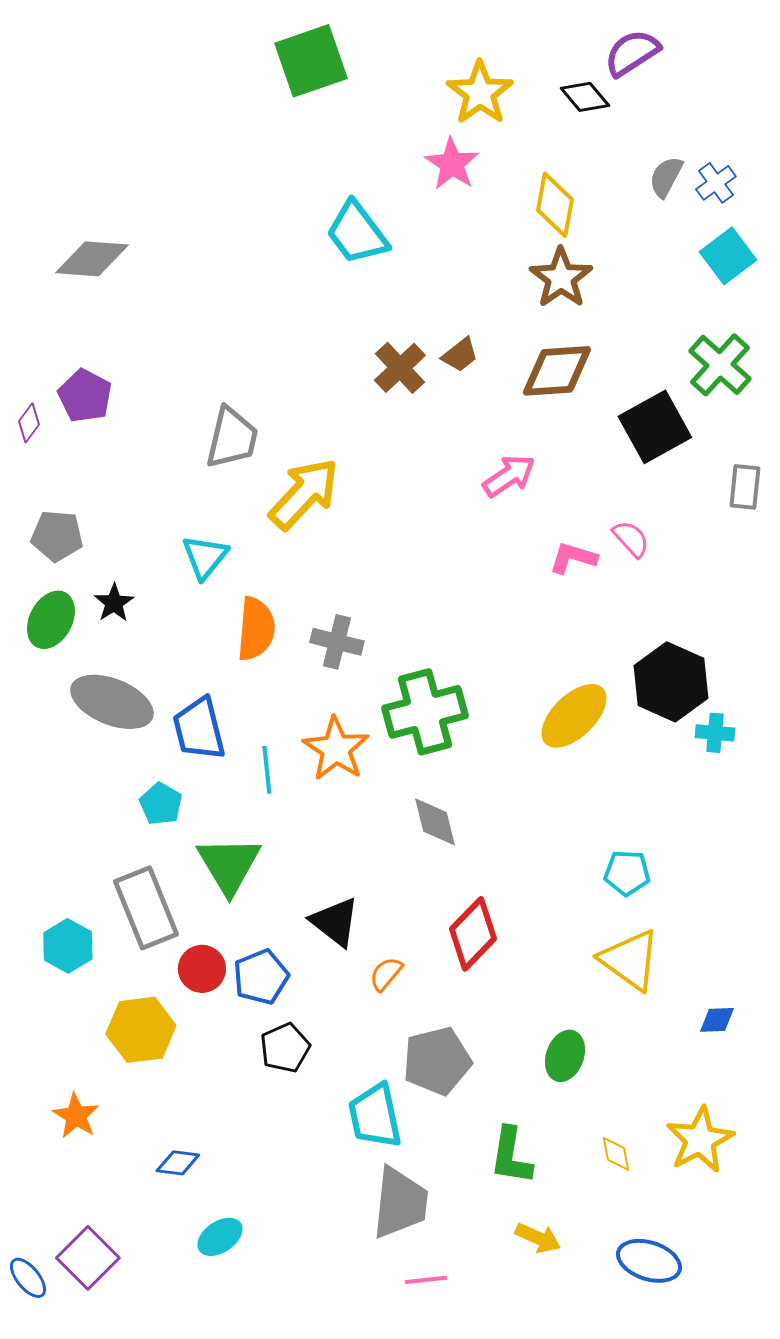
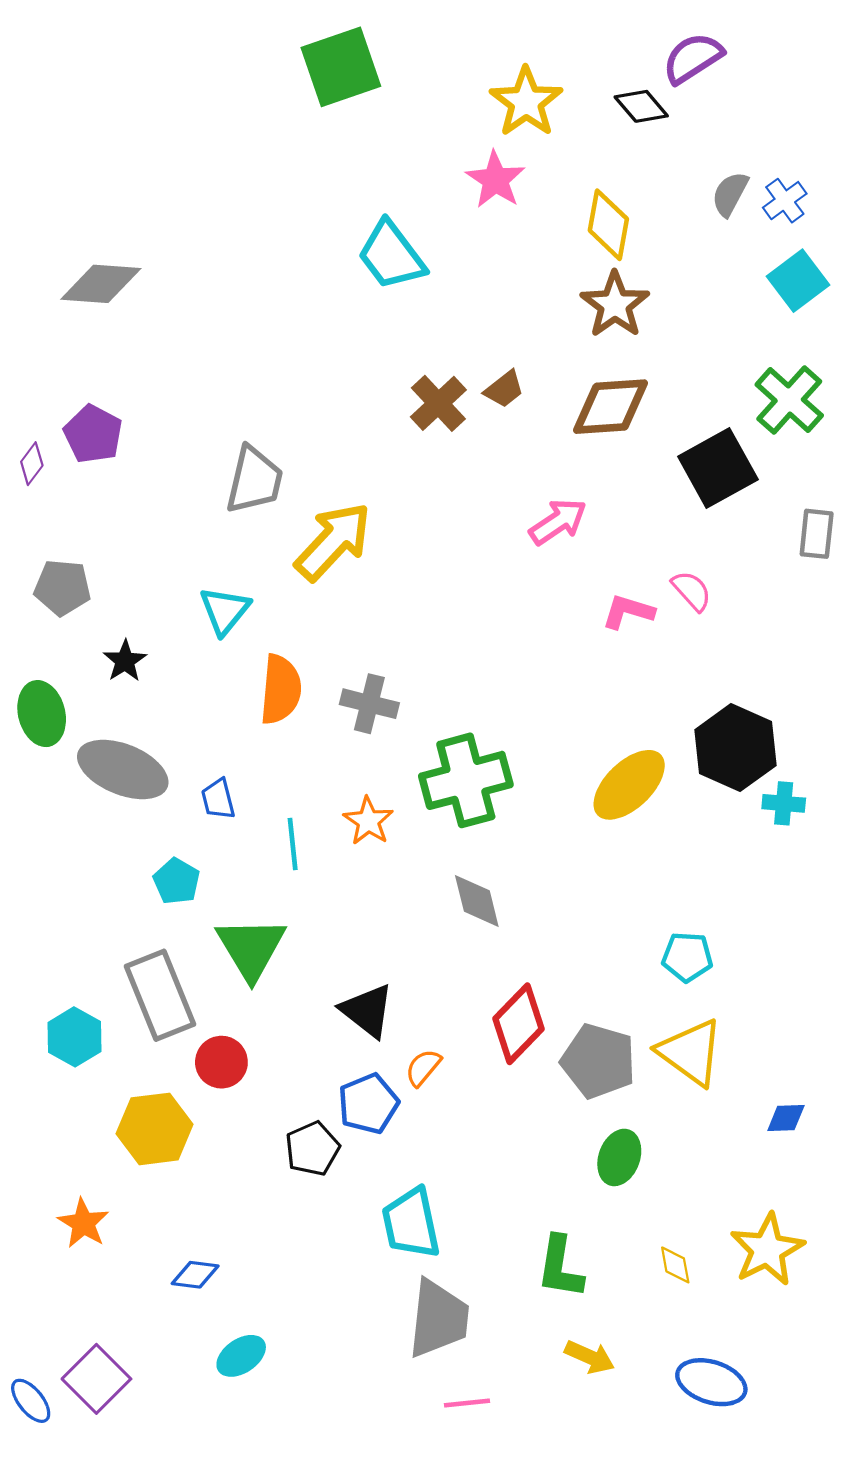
green ellipse: (51, 620) -> (42, 714), moved, turned -42
blue trapezoid: (199, 729) -> (218, 799), size x0.6
orange star: (336, 749) -> (368, 821), size x0.7
blue pentagon: (261, 977) -> (368, 1104), moved
gray pentagon: (437, 1061) -> (598, 1061), moved, turned 30

